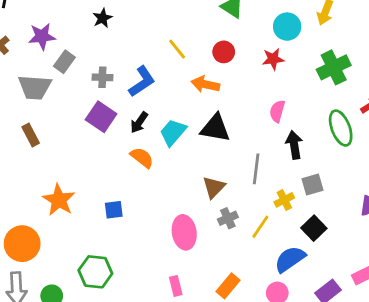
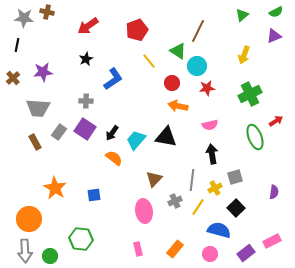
cyan circle: (287, 27) -> (197, 66), moved
yellow line: (177, 49) -> (149, 61), moved
gray rectangle: (64, 62) -> (59, 132), moved
blue L-shape: (142, 82) -> (113, 79), moved
orange arrow: (205, 84) -> (178, 106), moved
pink semicircle: (277, 111) -> (210, 125), turned -119
black arrow: (294, 145) -> (212, 154), moved
gray line: (256, 169) -> (192, 180), moved
brown triangle: (214, 187) -> (154, 179), moved
blue semicircle: (290, 259) -> (219, 230), turned 50

